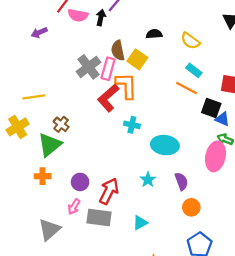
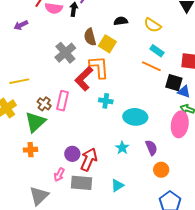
pink rectangle: (108, 69) -> (63, 101), moved
purple circle: (80, 182) -> (72, 154), moved

